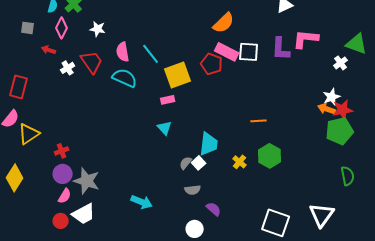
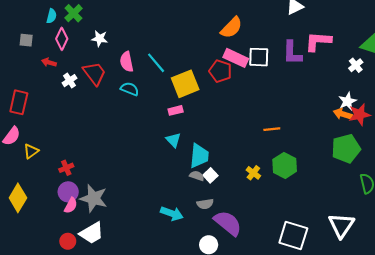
cyan semicircle: (125, 78) -> (130, 89), size x0.7
green pentagon: (340, 131) -> (346, 149), moved
yellow triangle: (29, 134) -> (31, 151), size x0.7
cyan trapezoid: (209, 144) -> (199, 156), moved
gray semicircle: (186, 163) -> (197, 176), turned 72
pink semicircle: (65, 196) -> (71, 205), moved
cyan arrow: (142, 202) -> (172, 213), moved
purple semicircle: (214, 209) -> (228, 223), size x1.8

